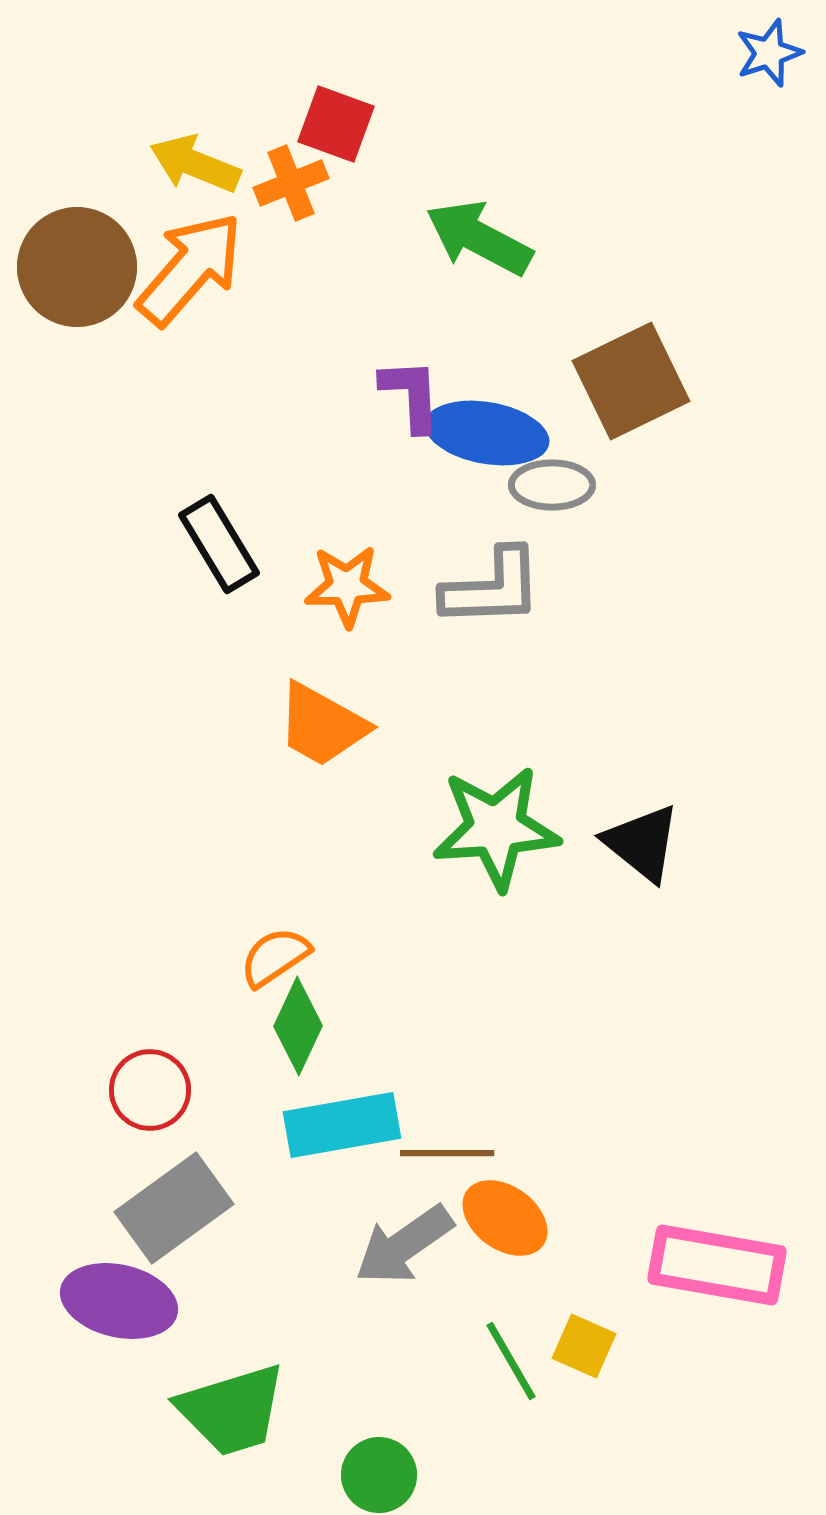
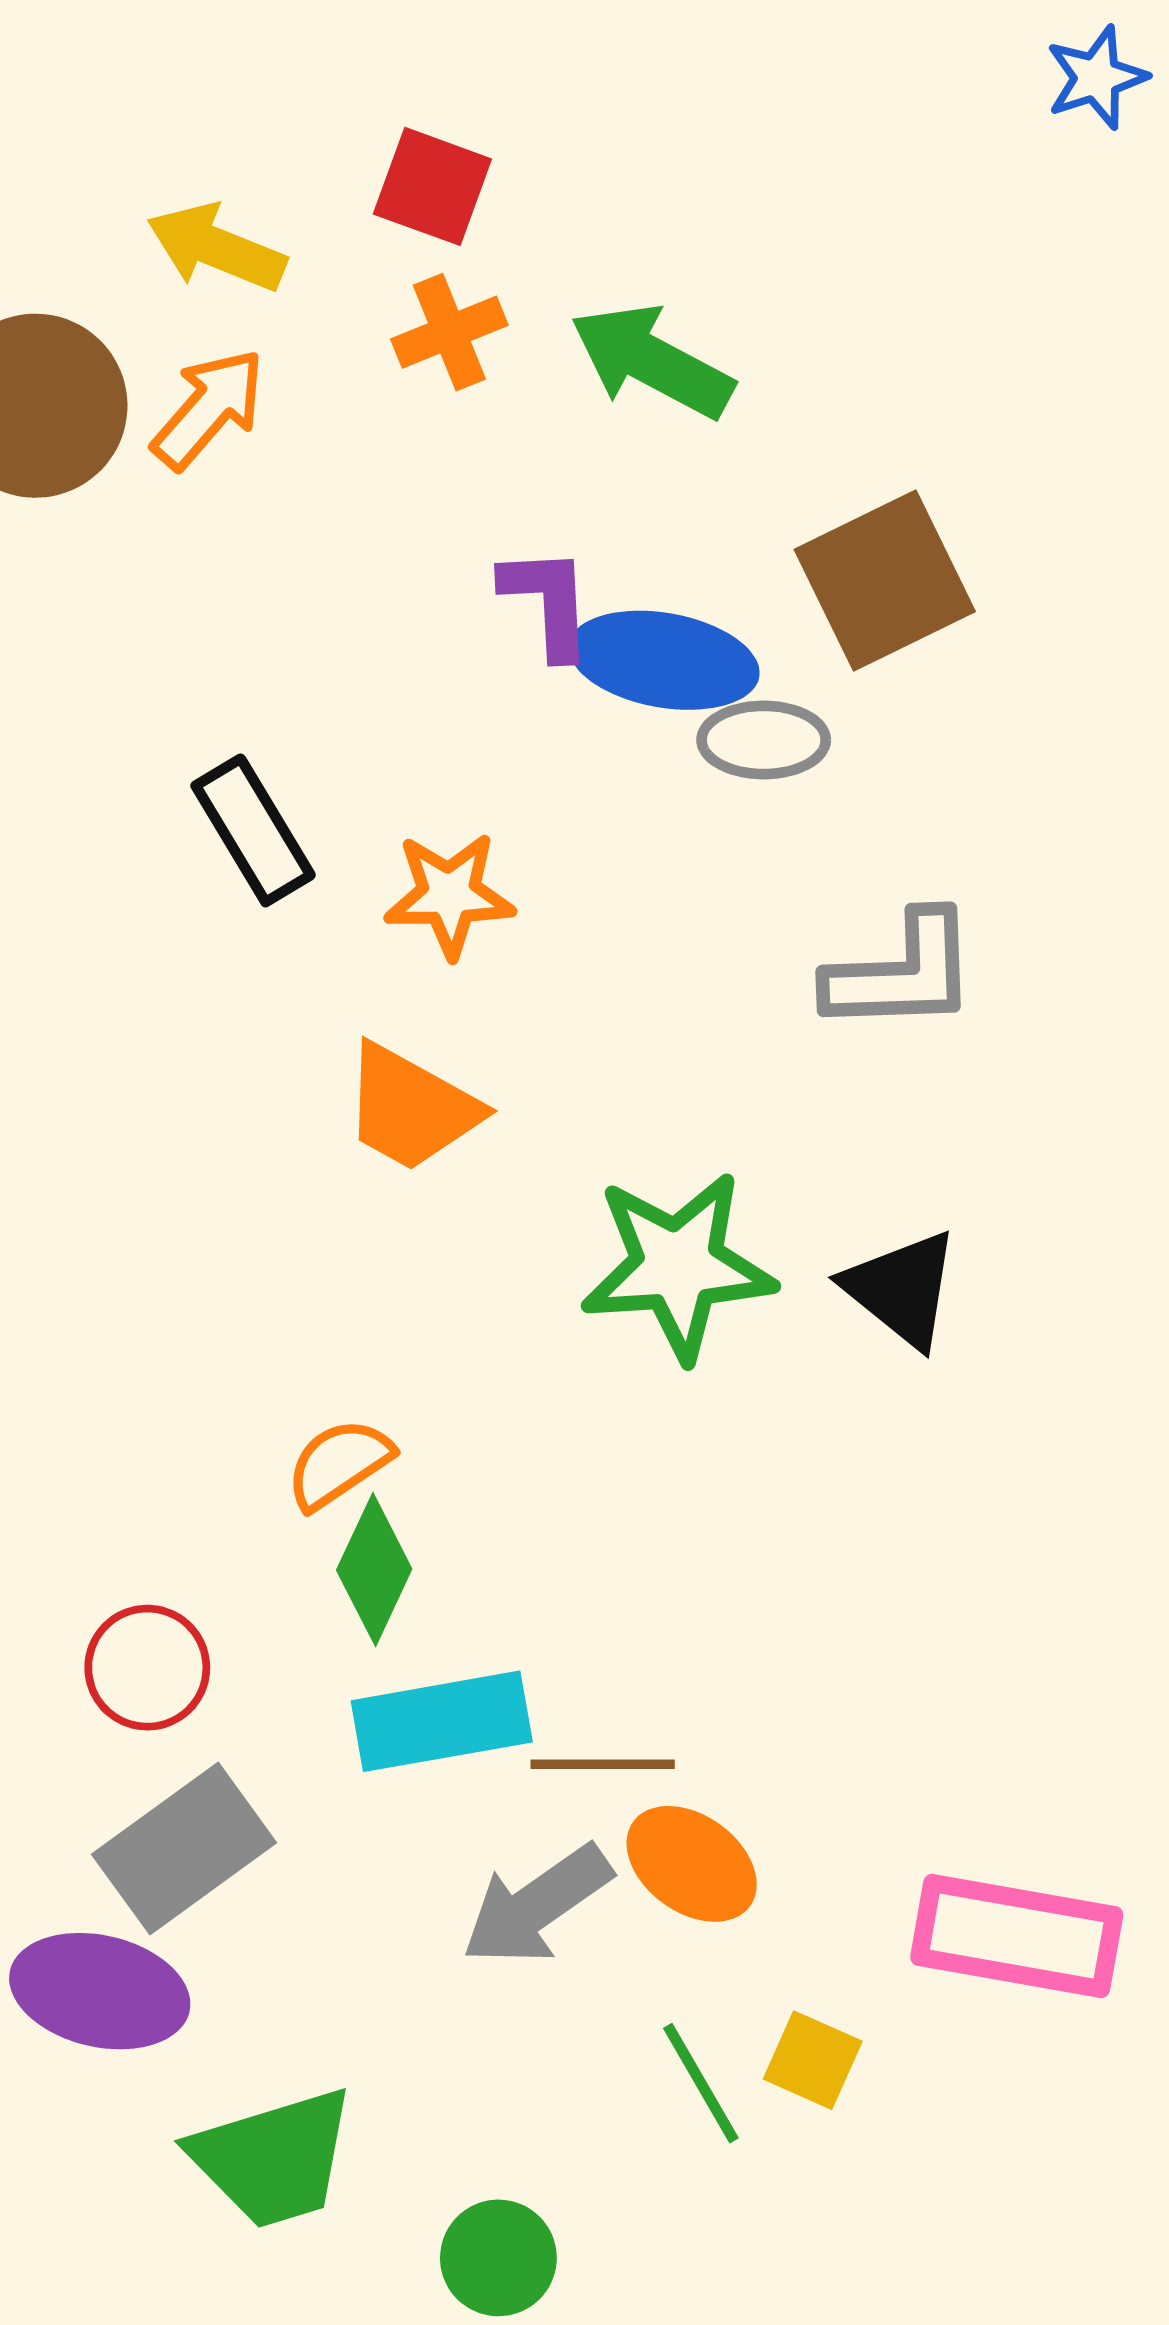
orange cross: (291, 183) -> (449, 332), moved
orange arrow: (190, 269) -> (209, 409), size x0.7
gray L-shape: (492, 588) -> (902, 973), moved

